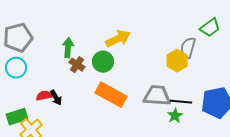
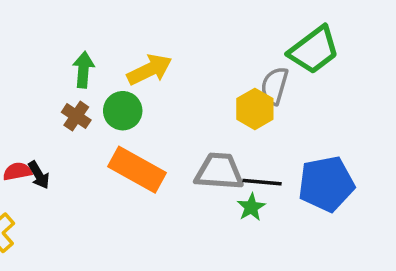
green trapezoid: (210, 28) -> (314, 50), size x1.4
green arrow: (68, 48) -> (83, 70), moved

